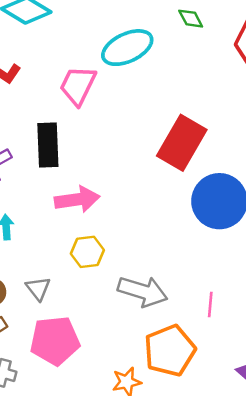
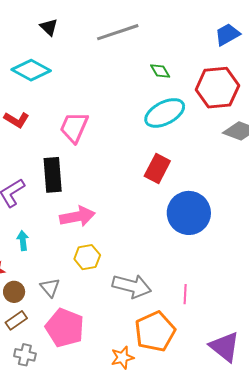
cyan ellipse: (127, 48) -> (165, 113), moved
red rectangle: (182, 143) -> (157, 168), size x0.7
pink pentagon: (55, 341) -> (65, 328), turned 30

